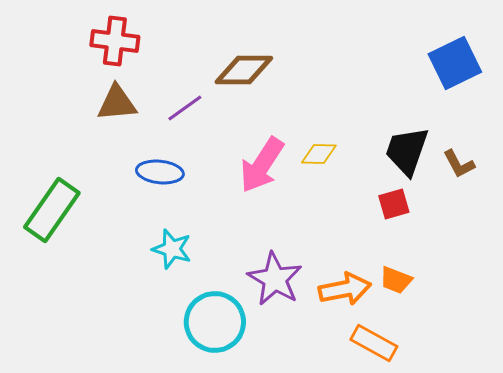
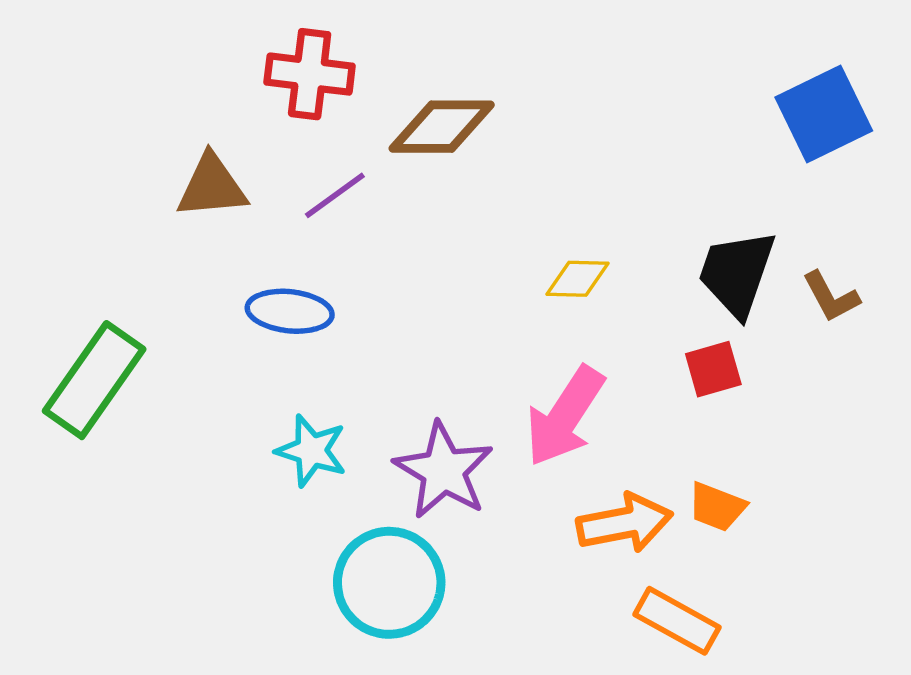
red cross: (115, 41) -> (310, 74), moved
pink arrow: (262, 165) -> (565, 416), moved
purple star: (275, 279) -> (444, 471), moved

